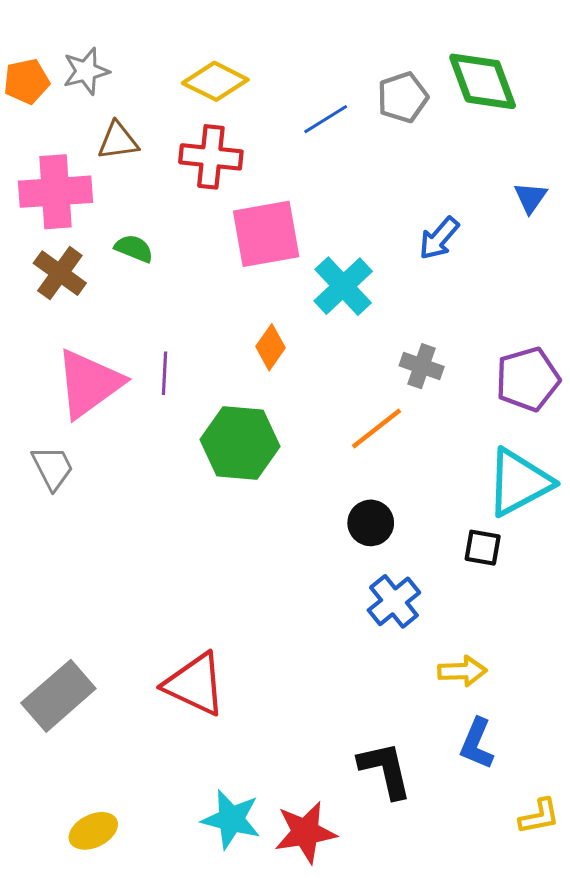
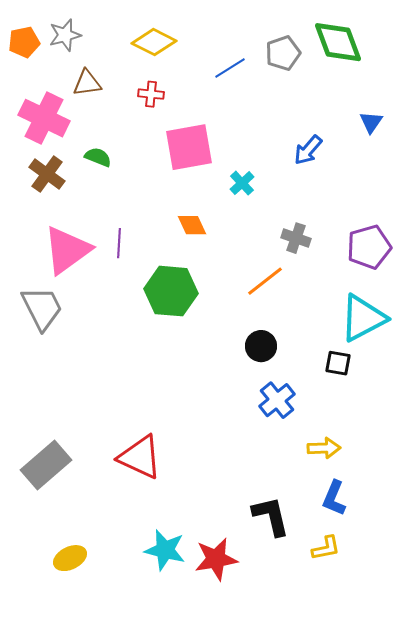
red cross: (211, 157) -> (151, 94), size x0.6
pink cross: (56, 192) -> (44, 118), turned 30
cyan cross: (343, 286) -> (242, 183), size x0.6
orange diamond: (270, 347) -> (192, 225), turned -60
gray trapezoid: (53, 468) -> (42, 308), size x1.4
yellow L-shape: (539, 816) -> (326, 548), moved

